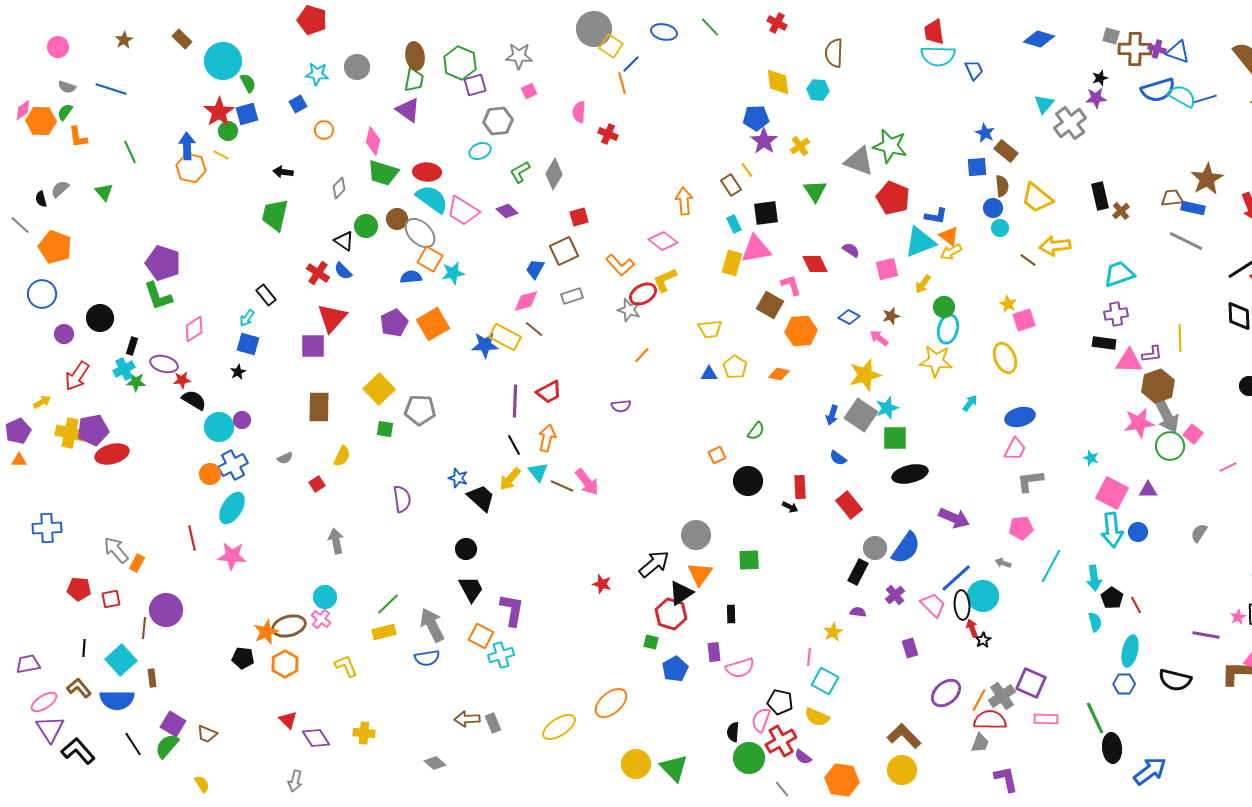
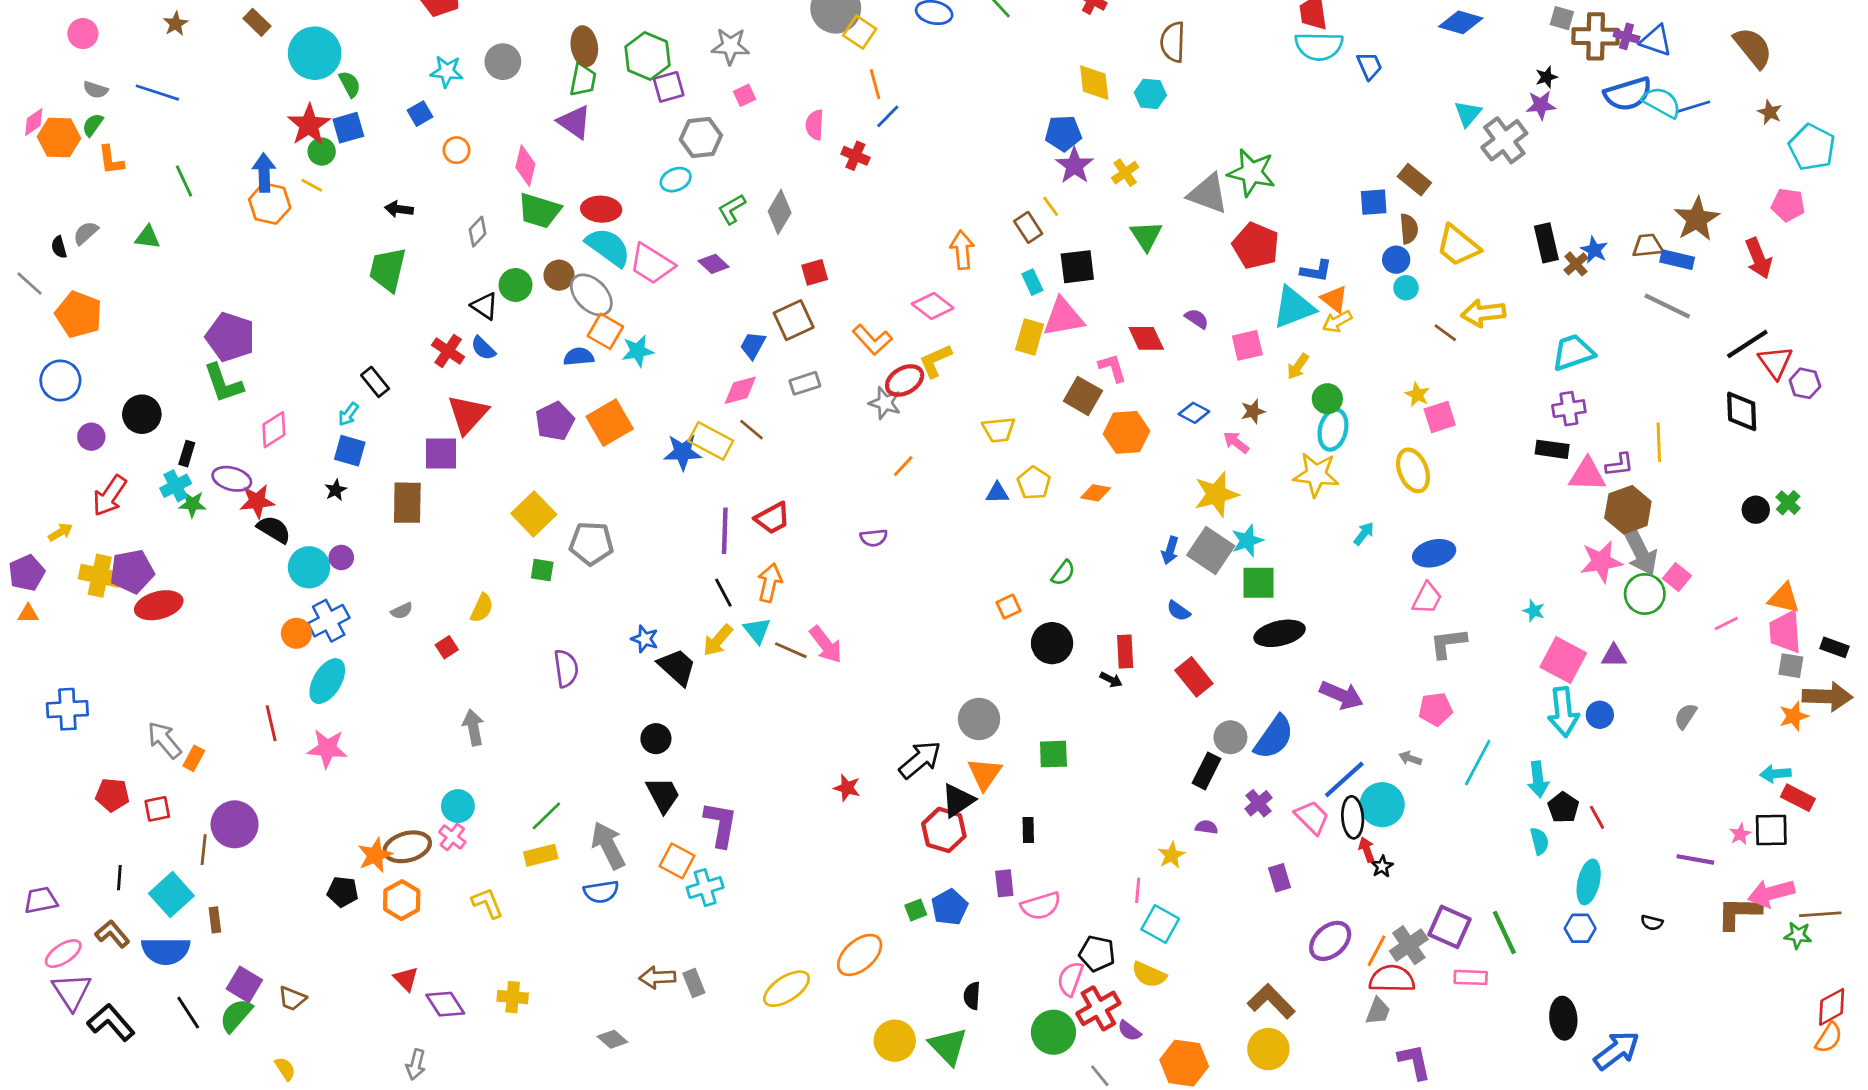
blue line: (631, 64) -> (888, 116), moved
blue star: (985, 133) -> (1594, 250), moved
green triangle: (104, 192) -> (147, 237), turned -42
red star: (182, 380) -> (257, 501), size x1.4
brown rectangle: (319, 407) -> (407, 503), moved
green square: (651, 642) -> (916, 910), moved, turned -35
black semicircle: (1175, 680) -> (1652, 923), size x0.5
green line: (1095, 718) -> (1504, 932), moved
black semicircle: (733, 732) -> (972, 996), moved

